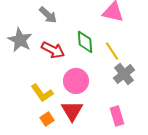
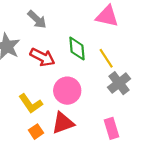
red triangle: (72, 111) -> (63, 123), turned 40

